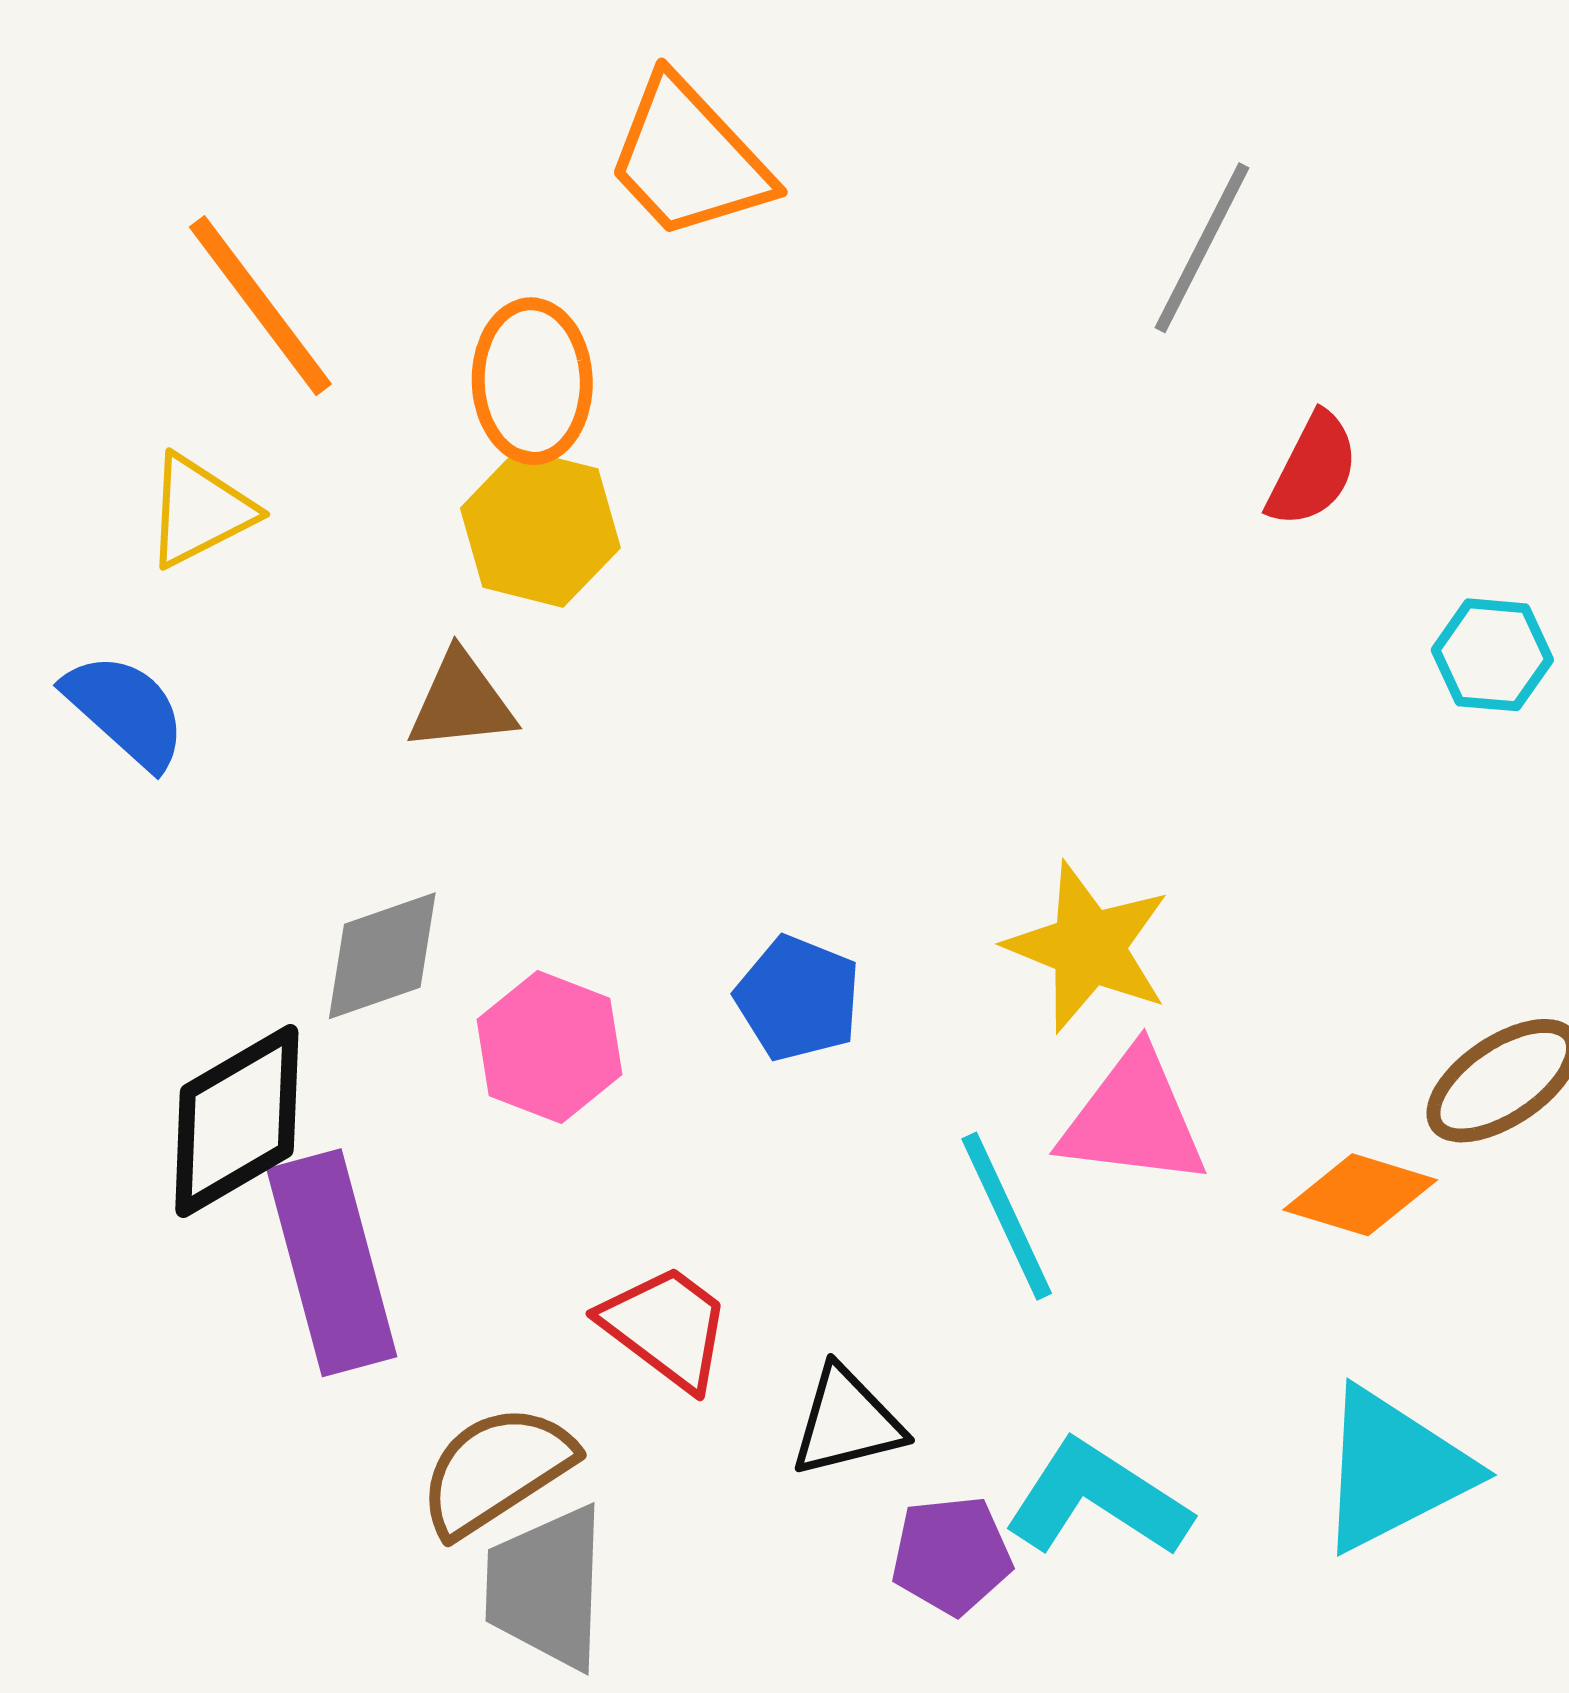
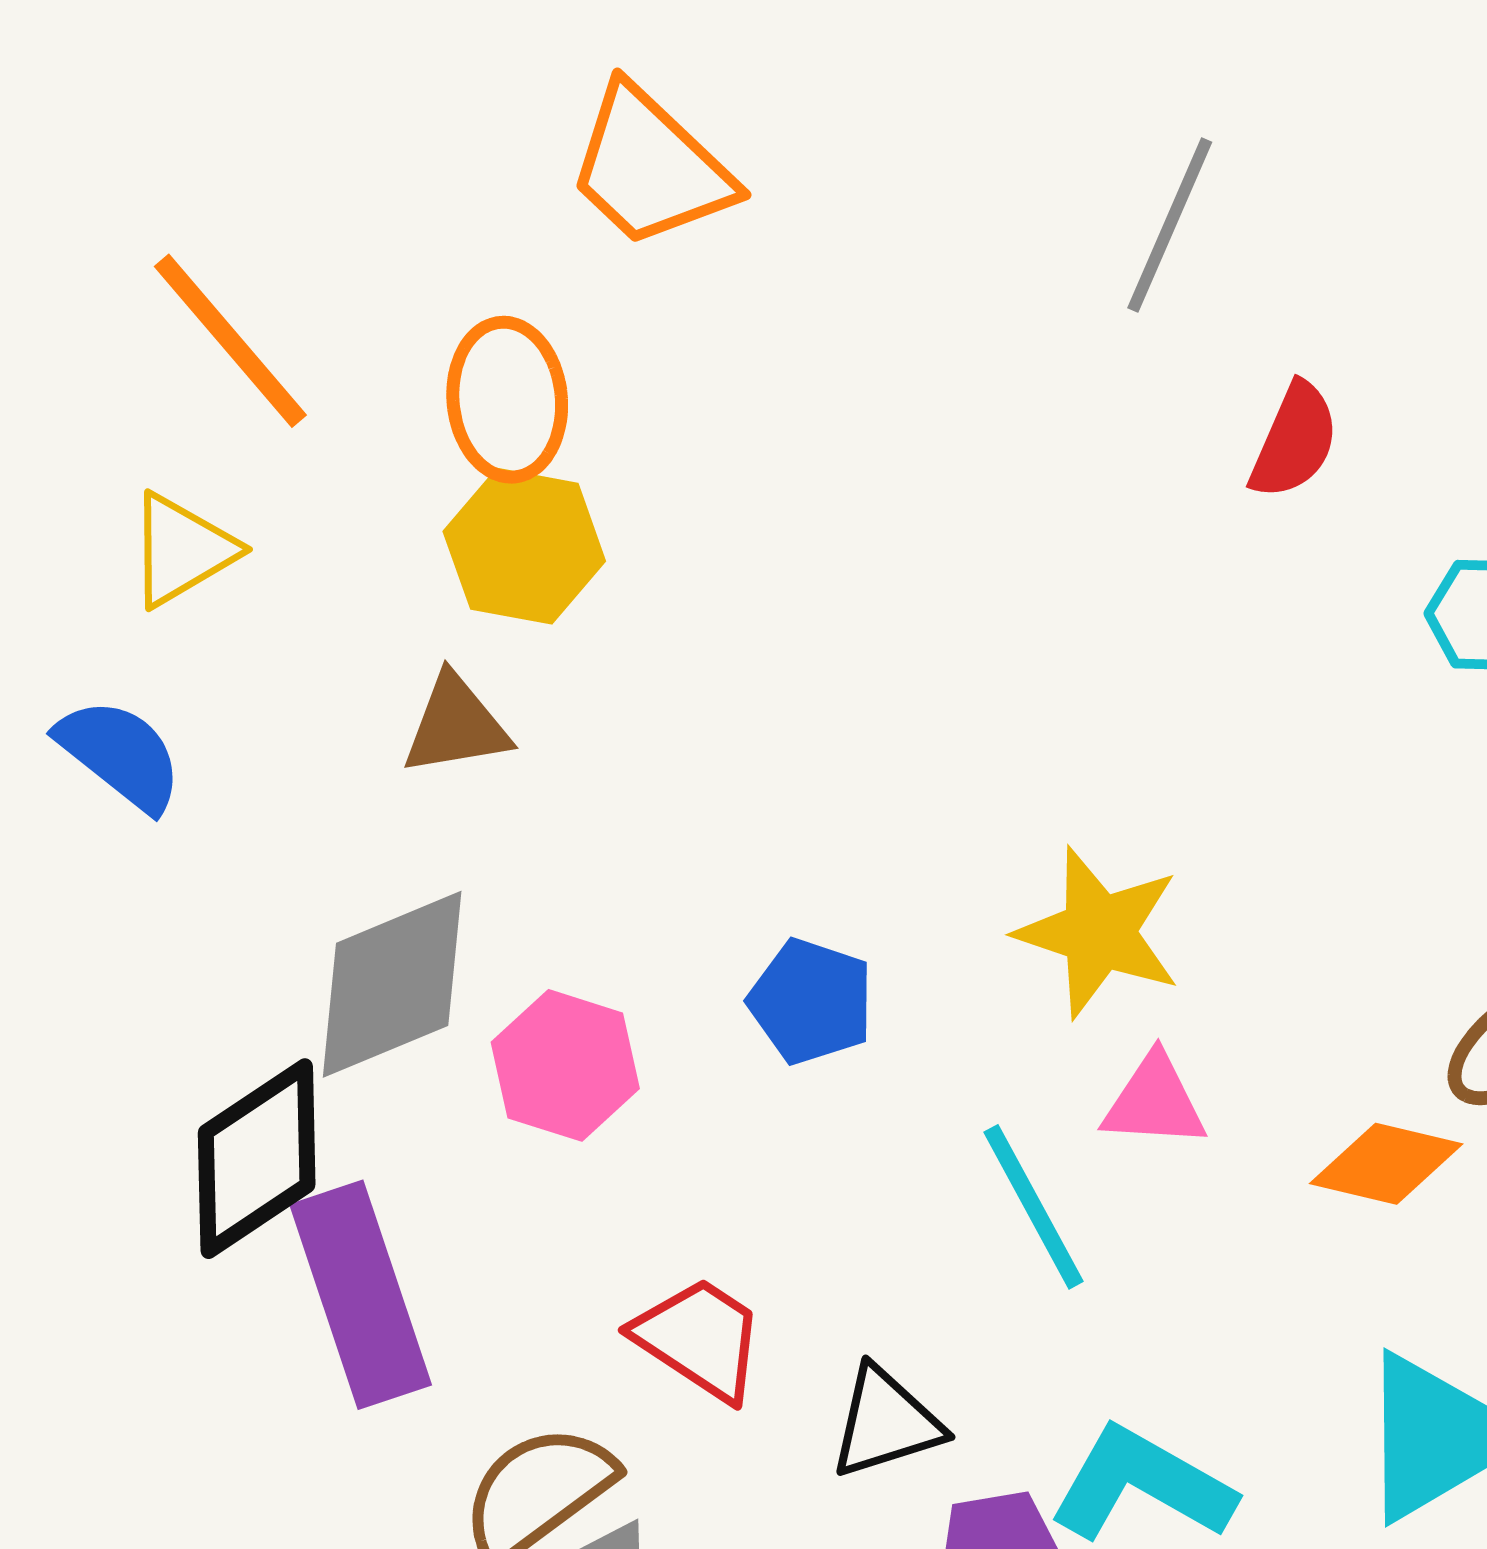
gray diamond: (382, 956) -> (392, 984), size x1.4
pink triangle: (1133, 1119) -> (1154, 1101), size x0.7

